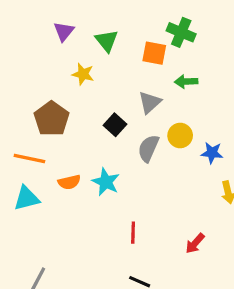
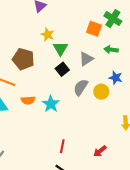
green triangle: (107, 41) -> (60, 49), moved
brown pentagon: (51, 119) -> (23, 59), turned -30
yellow circle: (180, 136) -> (101, 92), moved
blue star: (212, 153) -> (116, 78), moved
red line: (133, 233) -> (62, 146), moved

